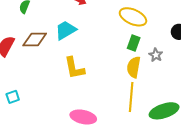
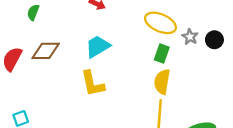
cyan trapezoid: (66, 30) -> (98, 46), moved
gray star: (156, 55) -> (190, 37), moved

